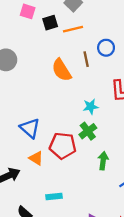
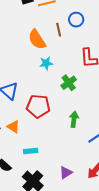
cyan star: (91, 107) -> (46, 63), moved
green cross: (88, 131) -> (69, 83), moved
orange triangle: (36, 158) -> (13, 127), moved

